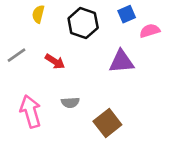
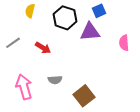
pink semicircle: (150, 31) -> (124, 43), moved, turned -77
purple triangle: (122, 62) -> (90, 32), moved

